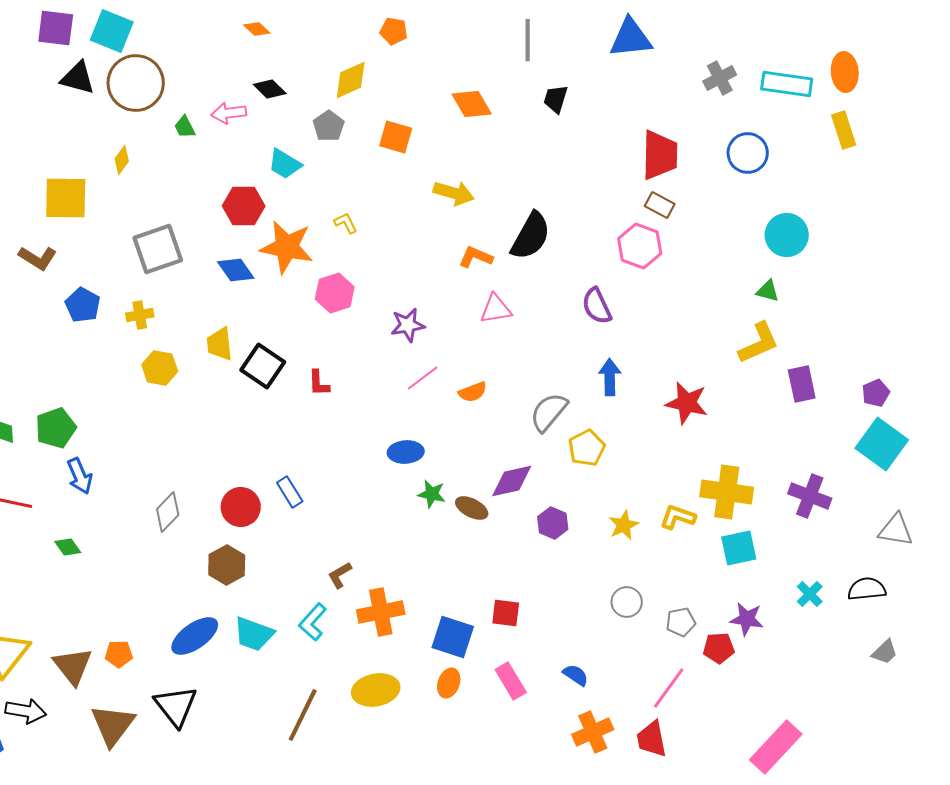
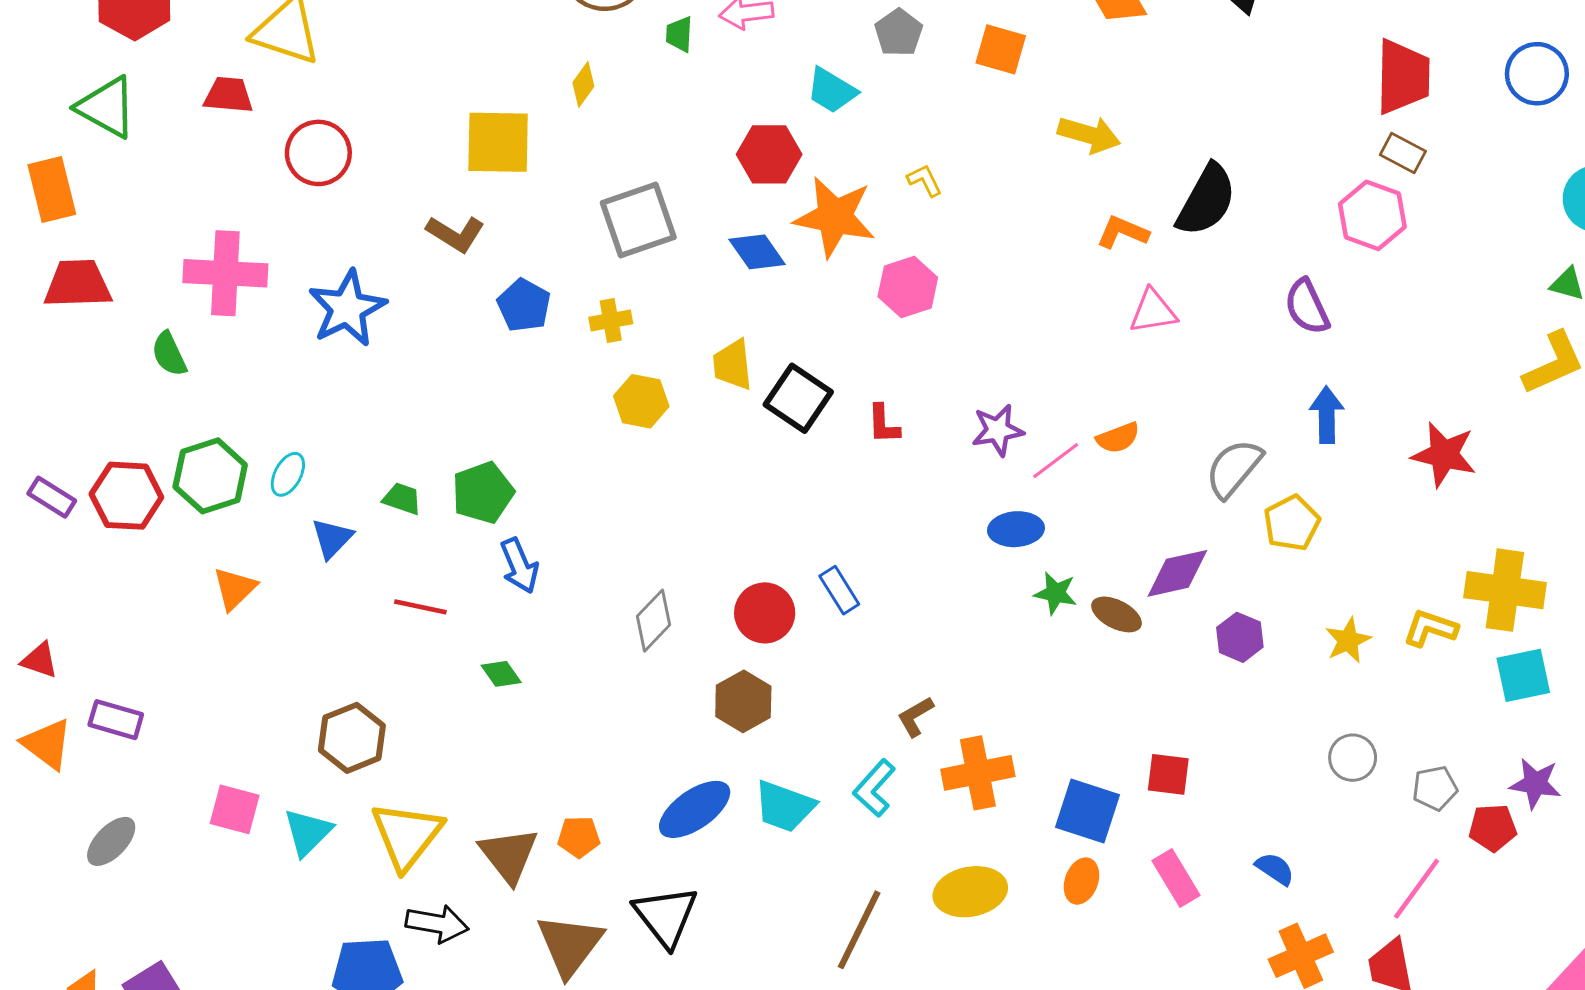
green trapezoid: (185, 127) -> (679, 34), turned 30
purple star: (408, 325) -> (998, 430), moved
pink line: (423, 378) -> (1056, 461), moved

